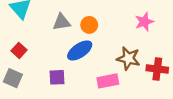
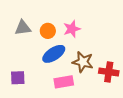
pink star: (144, 22) -> (72, 29), moved
blue ellipse: (80, 50) -> (54, 54), moved

